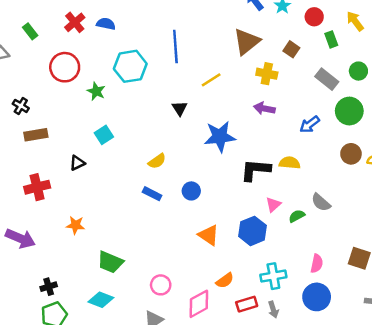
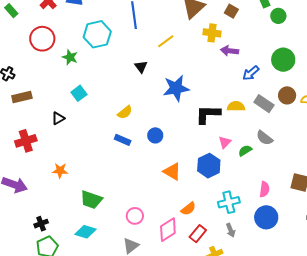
green circle: (358, 71) -> (278, 16), moved
gray rectangle: (327, 79) -> (264, 104), moved
purple arrow: (264, 108) -> (230, 51), moved
red rectangle: (247, 304) -> (198, 234), moved, turned -30

